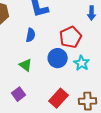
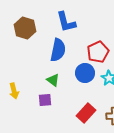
blue semicircle: (31, 35) -> (58, 50), size x1.6
purple square: (19, 94) -> (45, 100), moved, turned 32

